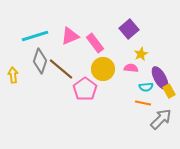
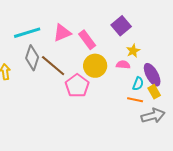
cyan semicircle: (146, 87) -> (138, 84), turned -64
yellow rectangle: (169, 91) -> (154, 92), moved
gray arrow: (161, 119) -> (153, 116), turned 30

